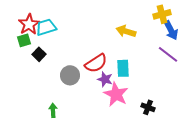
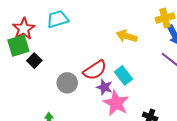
cyan trapezoid: (46, 27) -> (58, 19), moved
green square: (24, 40) -> (18, 46), size x1.5
cyan rectangle: (123, 68) -> (123, 75), turned -36

